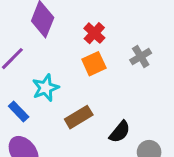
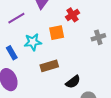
orange square: (94, 64) -> (57, 33), moved

